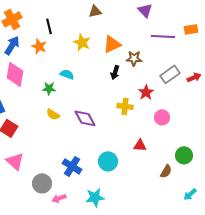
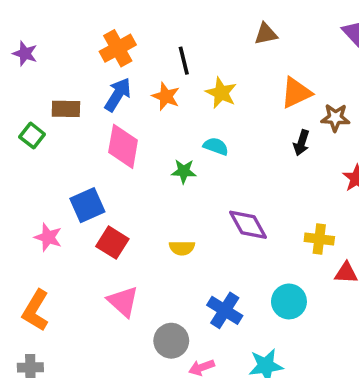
yellow star: (82, 42) -> (221, 93), moved
yellow cross: (125, 106) -> (319, 239), moved
yellow semicircle: (53, 114) -> (182, 248), moved, turned -32

